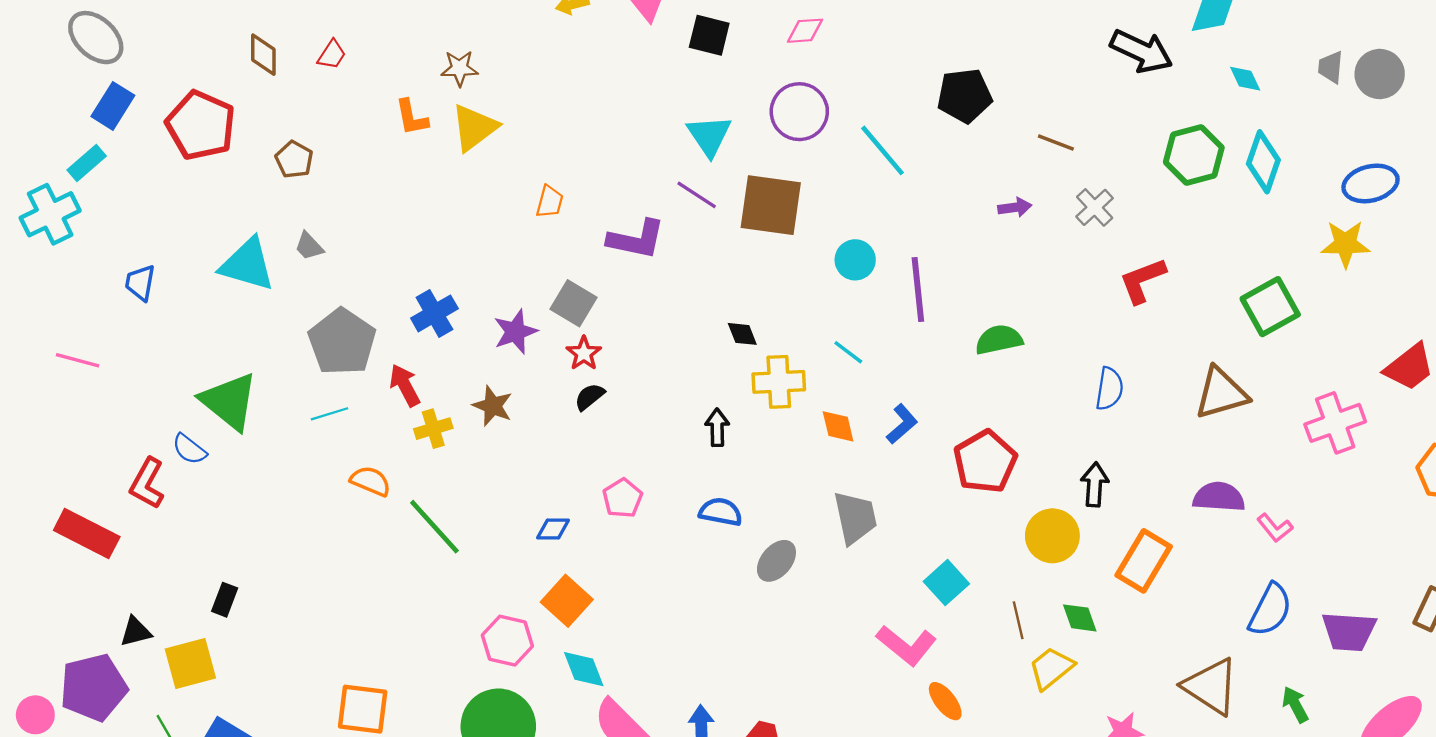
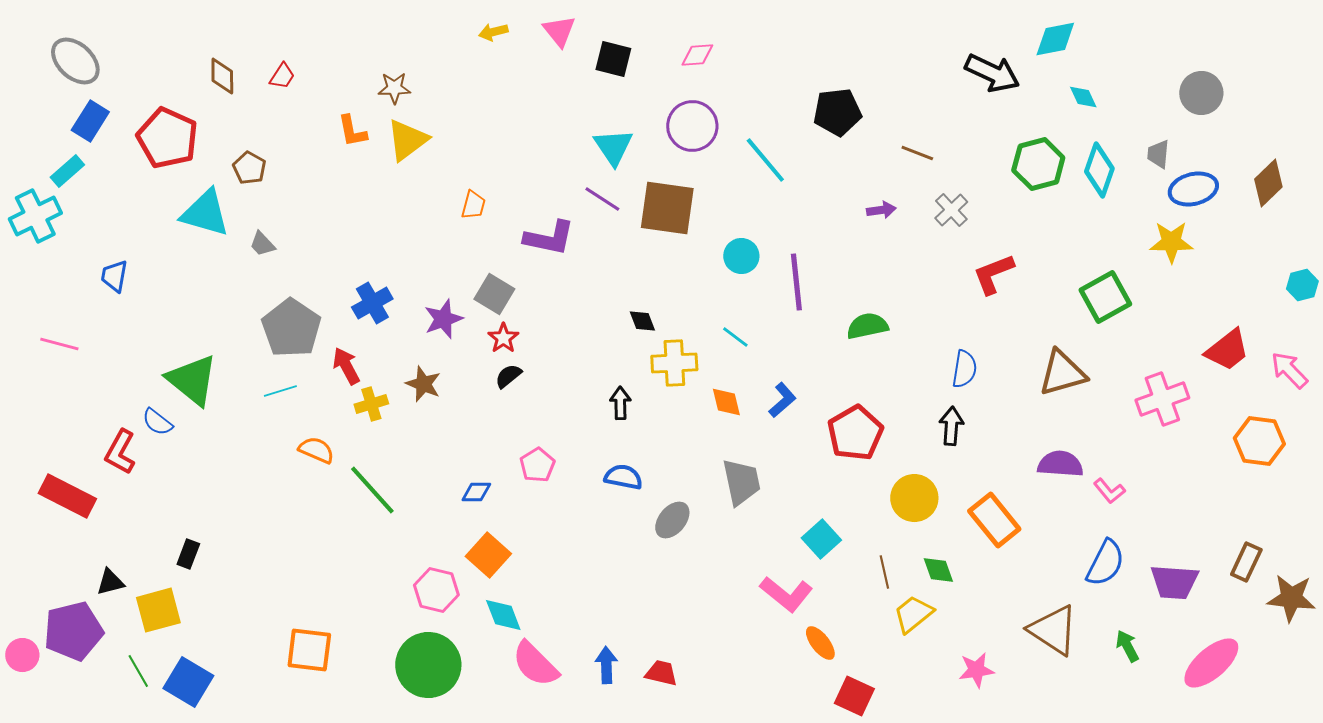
gray trapezoid: (1331, 67) -> (1158, 154), moved
cyan triangle: (247, 264) -> (205, 213), moved
black arrow: (1095, 484) -> (951, 426), moved
orange rectangle: (1144, 561) -> (994, 520), turned -70

